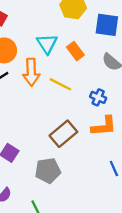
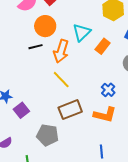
orange rectangle: (75, 51) -> (103, 46), turned 56
yellow line: (60, 84) -> (61, 80), moved

